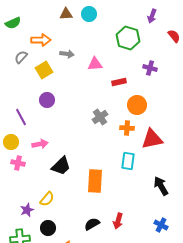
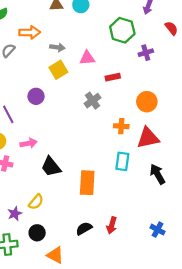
purple cross: (150, 68) -> (146, 53), moved, turned -32
yellow square: (44, 70) -> (58, 70), moved
orange circle: (137, 105) -> (147, 102), moved
gray cross: (100, 117) -> (93, 101), moved
black trapezoid: (61, 166) -> (51, 167), turned 95
black arrow: (161, 186) -> (158, 174), moved

